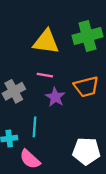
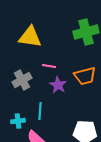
yellow triangle: (46, 42) -> (30, 37), moved

